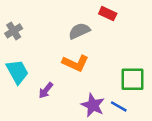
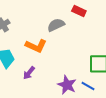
orange L-shape: (75, 63) -> (36, 46), moved

